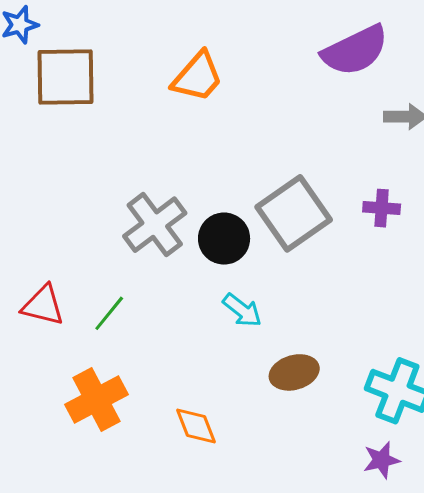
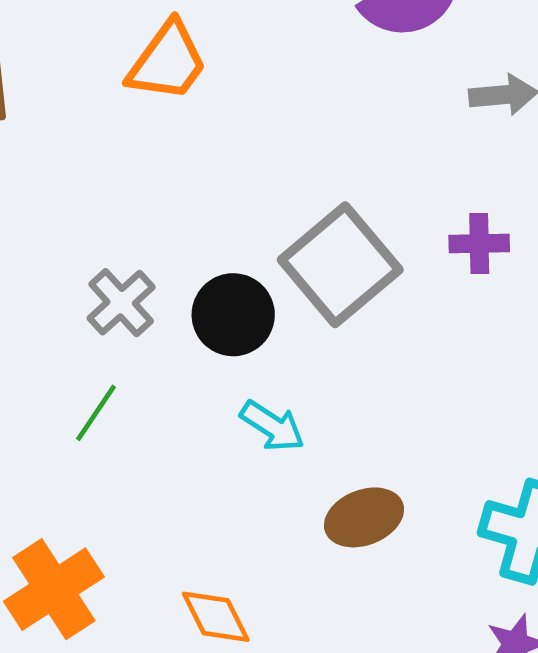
gray cross: (155, 225) -> (121, 303), size x0.7
green line: (109, 313) -> (96, 413), moved

